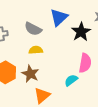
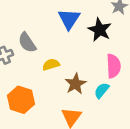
gray semicircle: (33, 29) -> (27, 43), moved, turned 42
brown star: (30, 74) -> (76, 84), moved, turned 30

